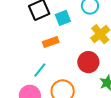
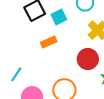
cyan line: (40, 70) -> (16, 74), moved

